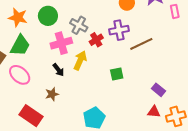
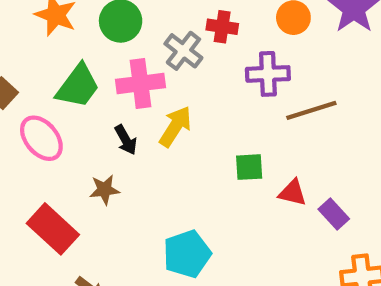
red cross: (96, 40) -> (222, 27), moved, turned 32
green trapezoid: (20, 45) -> (78, 86), moved
red triangle: (154, 112) -> (293, 193), moved

